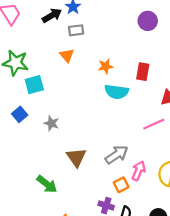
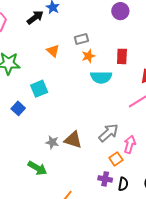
gray rectangle: (76, 30) -> (81, 39), moved
cyan square: (34, 85) -> (39, 89), moved
gray star: (51, 123) -> (52, 142), moved
brown triangle: (76, 157) -> (73, 140), turned -30
green arrow: (47, 184) -> (37, 168), moved

